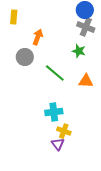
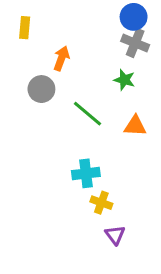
purple triangle: (58, 144) -> (115, 235), moved

